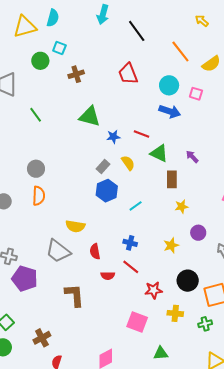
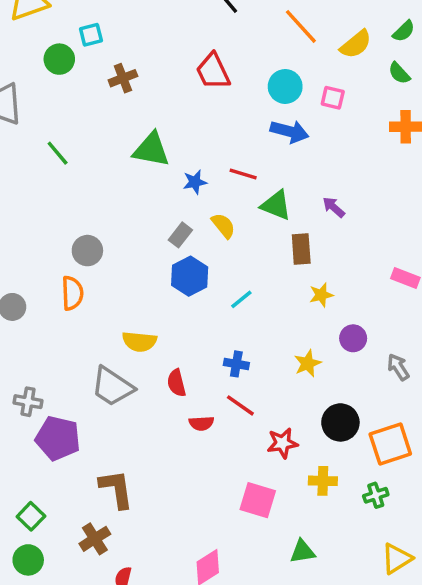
cyan square: (59, 48) -> (91, 35), turned -32
gray circle: (36, 169) -> (87, 251), moved
brown L-shape: (74, 295) -> (116, 489), moved

